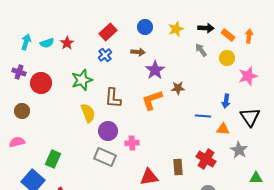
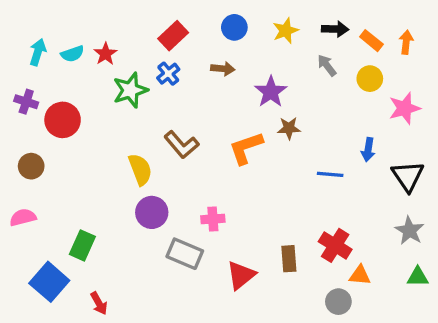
purple star: (155, 70) -> (271, 92), moved
green star: (82, 80) -> (130, 90), moved
brown L-shape: (113, 98) -> (181, 145), turned -45
orange triangle: (223, 129) -> (360, 275), moved
purple circle: (108, 131) -> (152, 212), moved
gray star: (239, 150) -> (409, 231), moved
gray rectangle: (105, 157) -> (185, 254), moved
red triangle: (149, 177) -> (241, 275), turned -30

